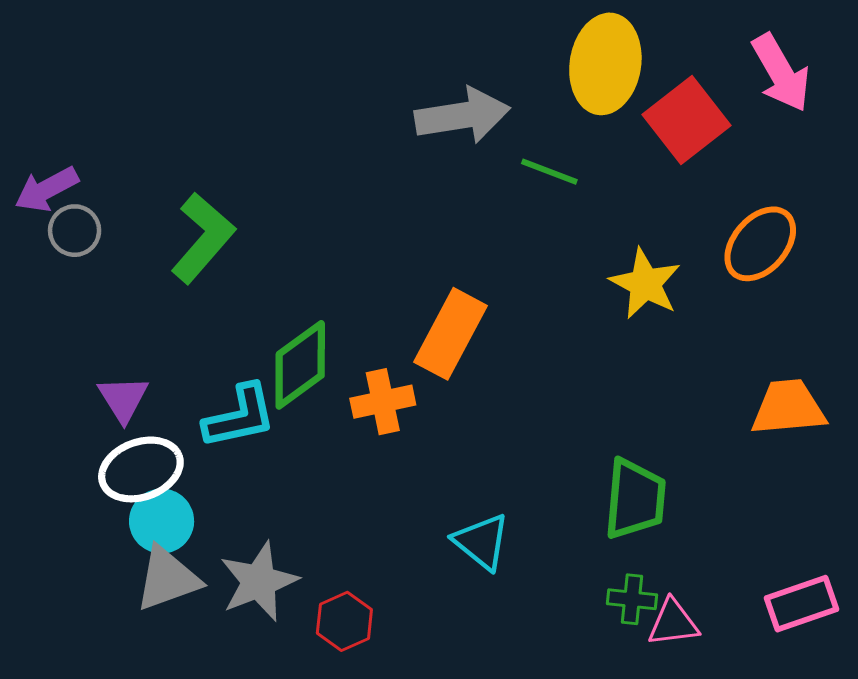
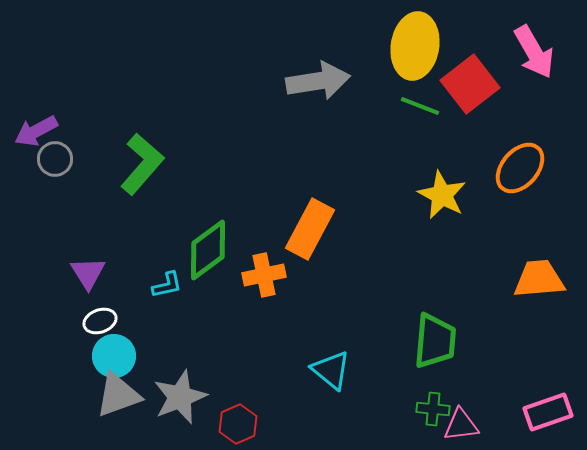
green line: (549, 172) -> (420, 106), moved
cyan L-shape: (240, 416) -> (167, 285), size x0.6
white ellipse: (141, 469) -> (100, 321), size x0.6

